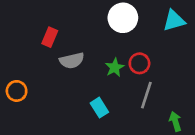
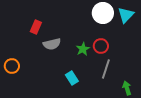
white circle: (123, 18) -> (103, 13), moved
cyan triangle: (174, 21) -> (126, 15), turned -30

